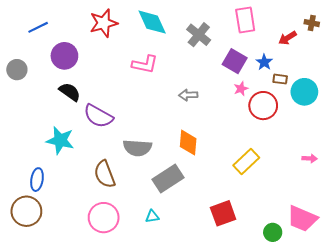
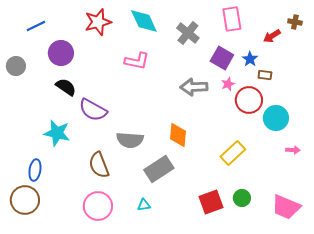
cyan circle: (304, 92) -> (276, 118), moved
gray arrow: (188, 95) -> (194, 87), moved, size x1.5
green circle: (273, 232) -> (242, 198), moved

